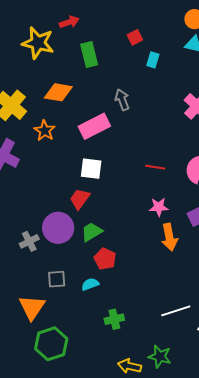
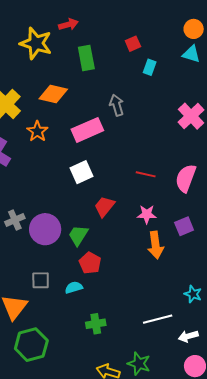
white square: (91, 169) -> (82, 172), turned -35
red trapezoid: (80, 199) -> (104, 207), moved
green trapezoid: (92, 232) -> (78, 235), turned -30
gray cross: (29, 241) -> (15, 220), moved

